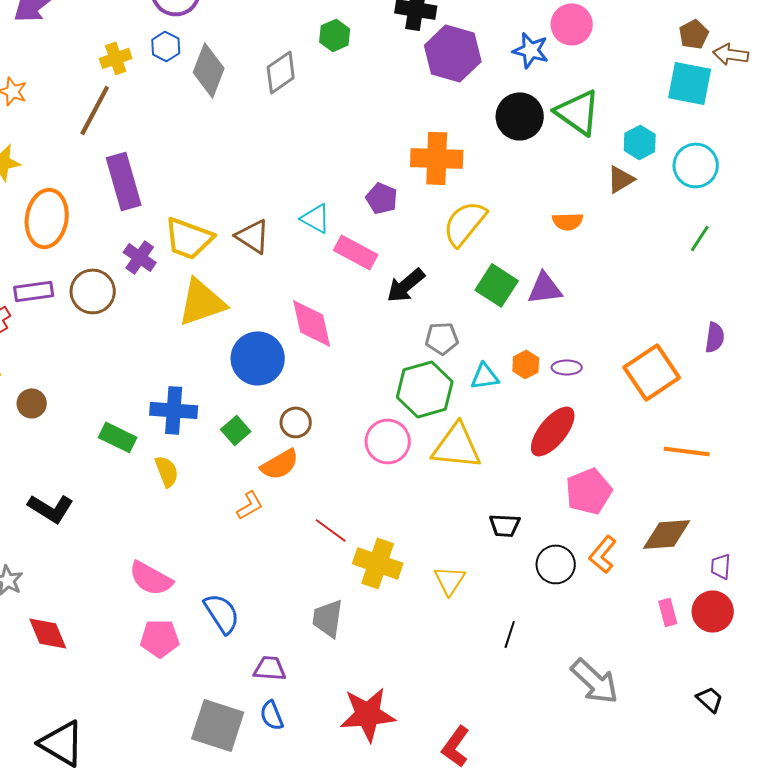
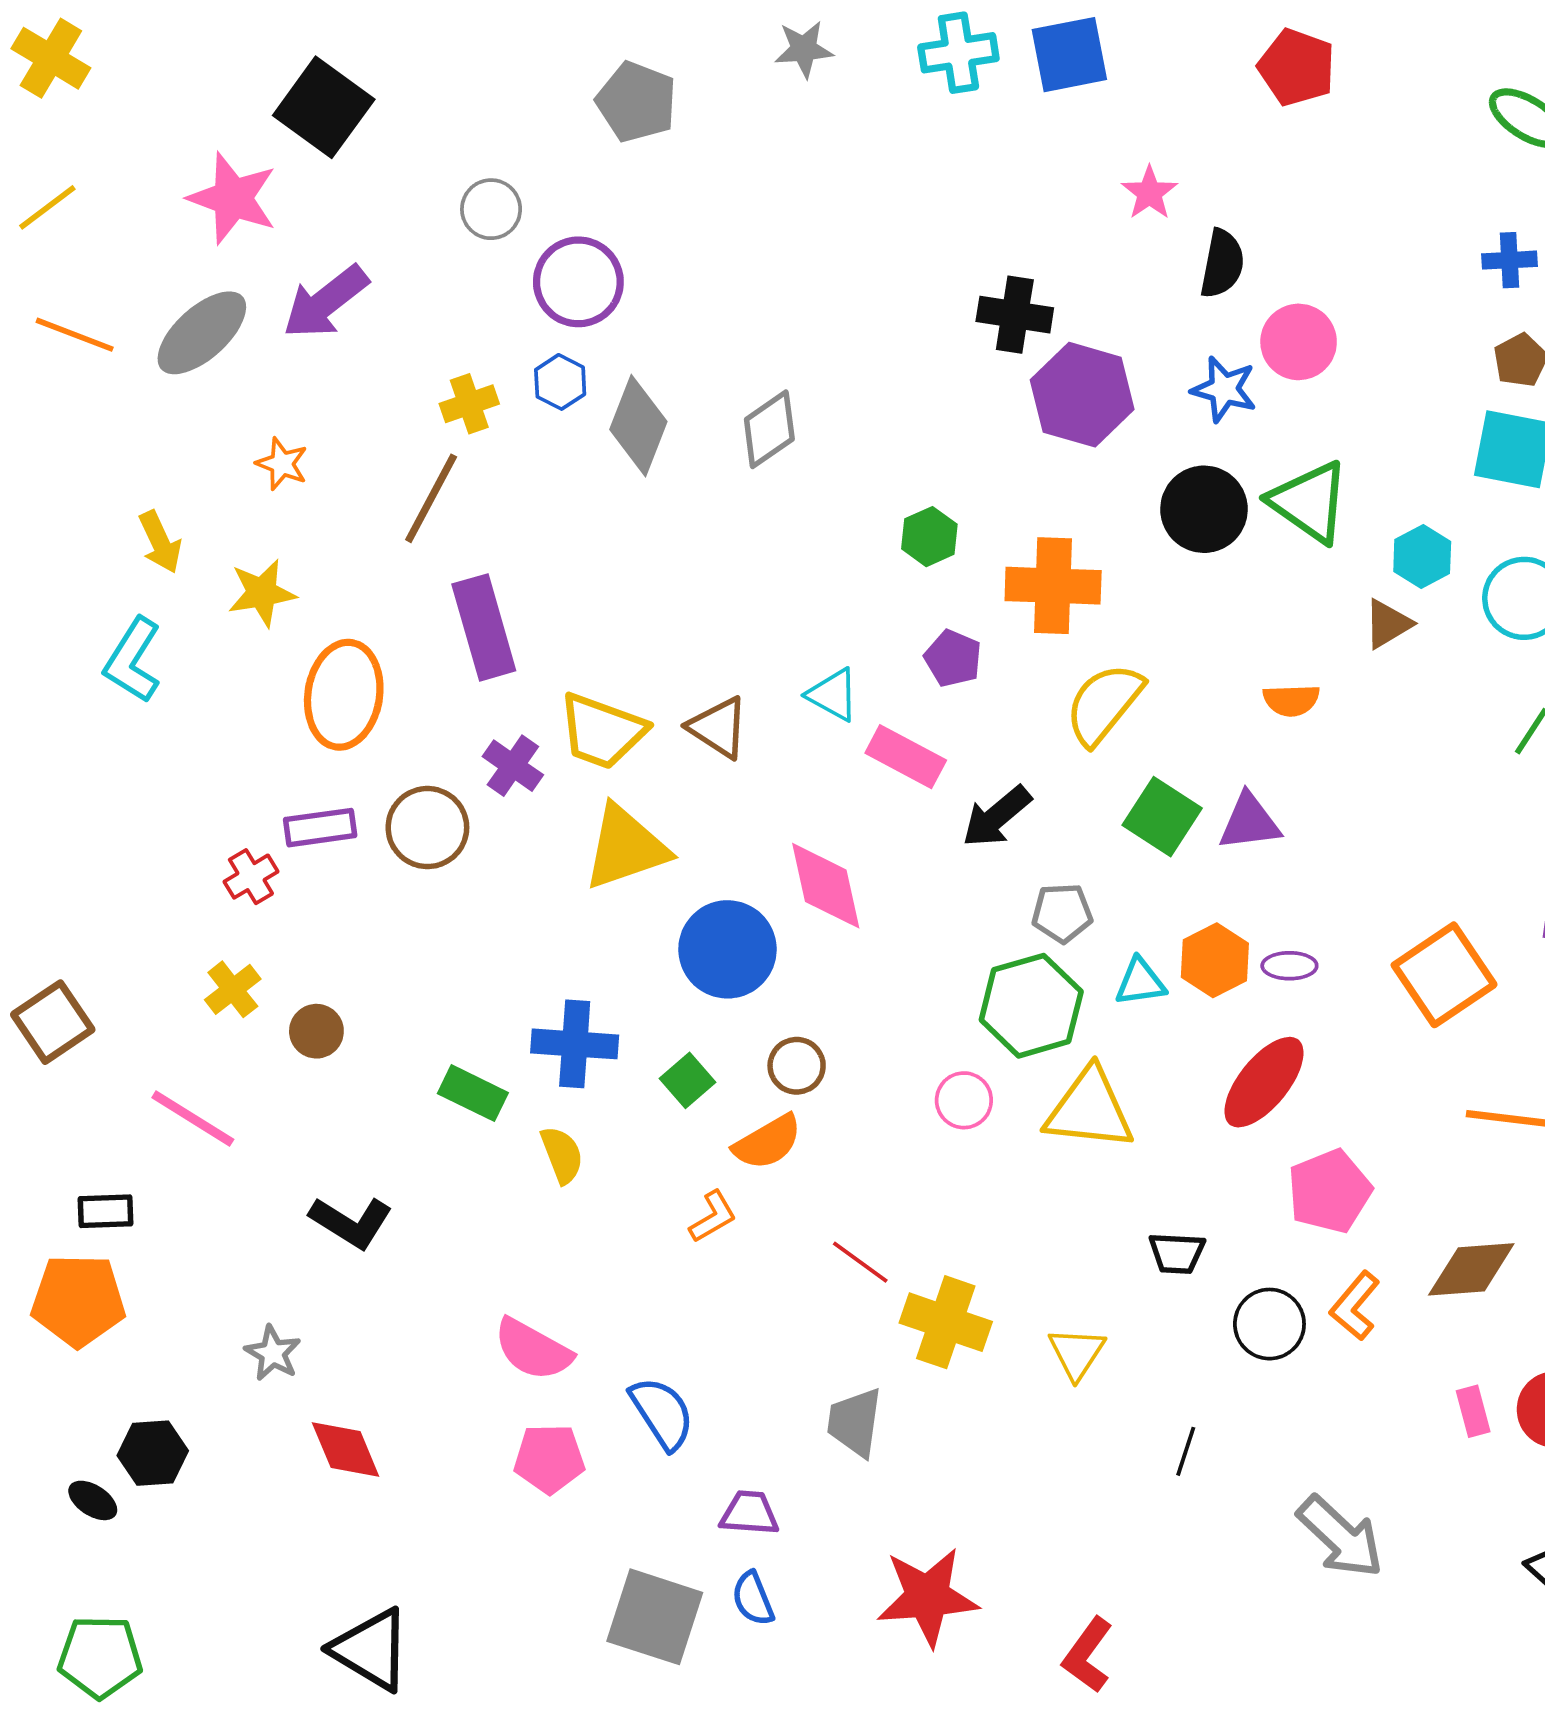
green hexagon: (335, 35) -> (929, 537), moved
orange hexagon: (526, 364) -> (1215, 960), size x1.4
pink circle: (388, 441) -> (964, 1100), size x0.7

